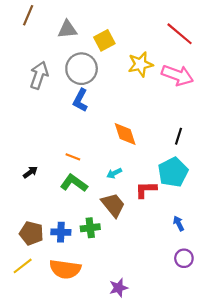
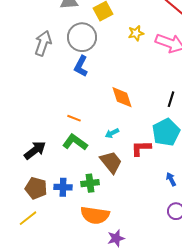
yellow star: (140, 64) -> (136, 33), size x0.7
black arrow: (30, 172) -> (35, 150), moved, size x1.6
orange semicircle: (65, 269) -> (95, 215), moved

